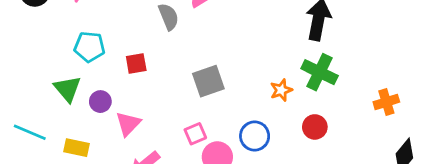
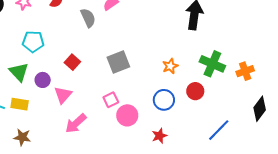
red square: (136, 64) -> (72, 62), moved, turned -35
green cross: (320, 72) -> (212, 64), moved
blue circle: (255, 136) -> (164, 100), moved
yellow rectangle: (77, 148) -> (20, 104), moved

